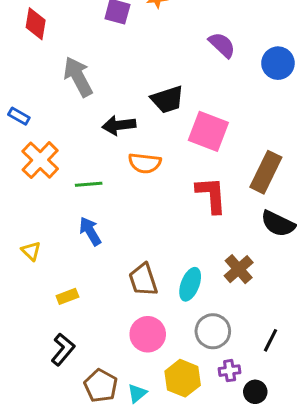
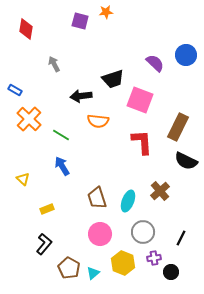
purple semicircle: (222, 45) -> (155, 63), moved
gray arrow: (78, 77) -> (54, 64), size x0.6
green line: (89, 184) -> (61, 135), turned 36

